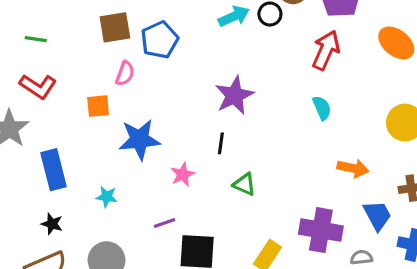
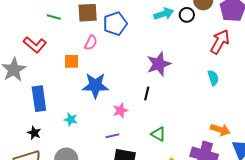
green line: (36, 39) -> (54, 17), moved
orange arrow: (353, 168) -> (220, 130), moved
green triangle: (244, 184) -> (158, 134), moved
purple line: (164, 223) -> (112, 136), moved

